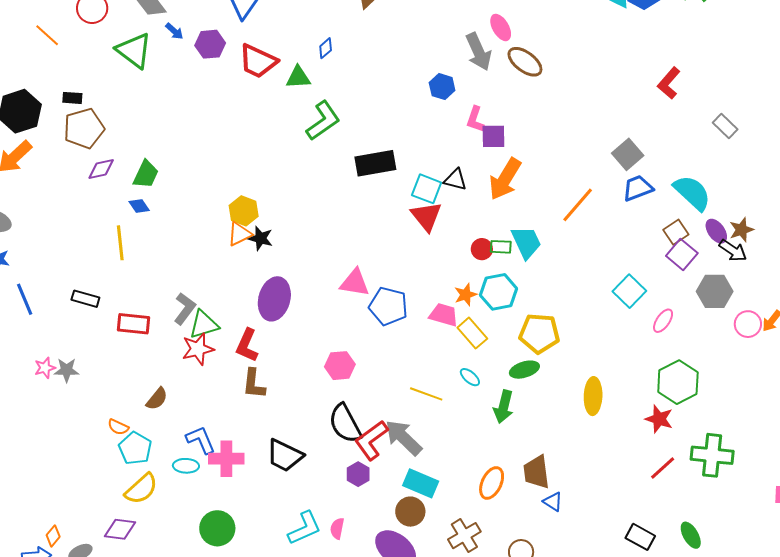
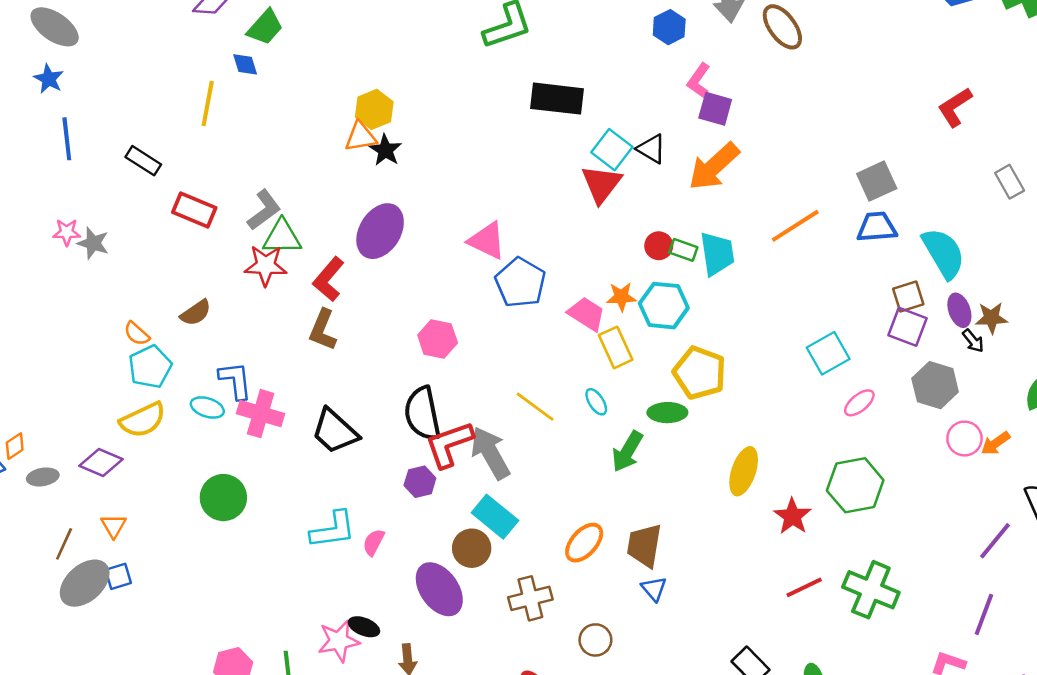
black arrow: (733, 251) -> (973, 341), size x0.7
purple square: (682, 254) -> (907, 327), turned -36
red star: (659, 419) -> (792, 516), moved

